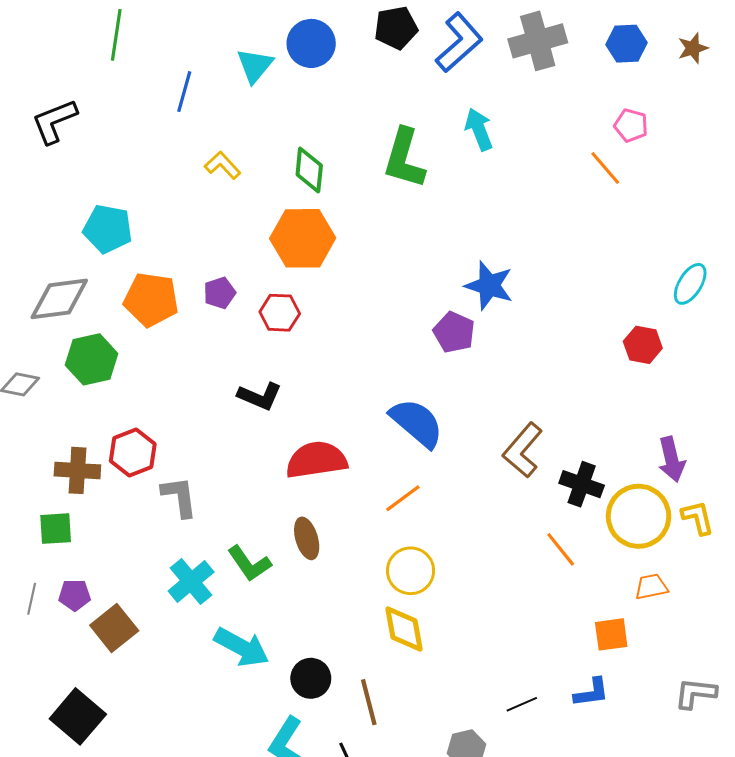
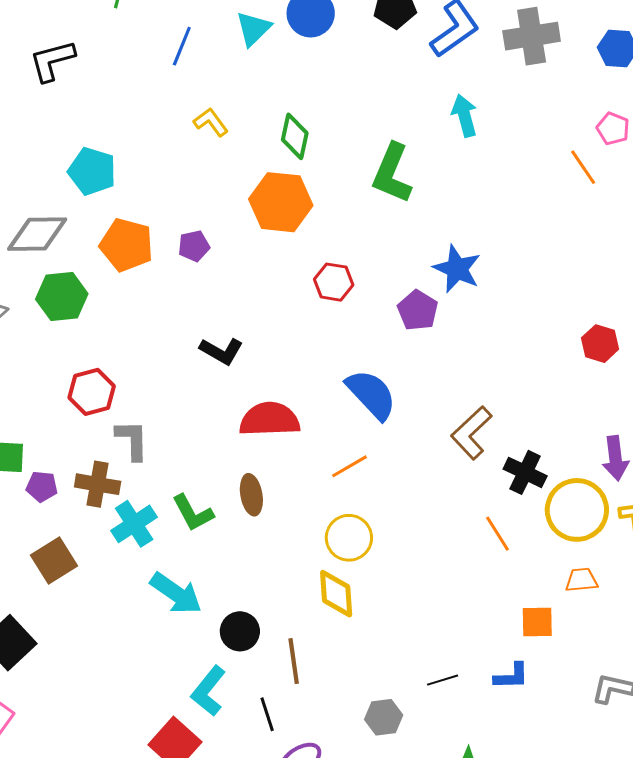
green L-shape: (404, 158) -> (392, 173), moved
red hexagon: (280, 313) -> (334, 282), moved
brown cross: (77, 470) -> (98, 484), moved
purple pentagon: (75, 595) -> (42, 487), moved

